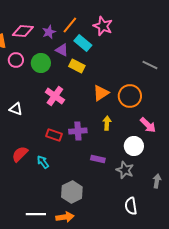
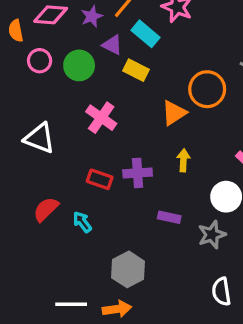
orange circle: (130, 96) -> (207, 89), moved
white triangle: (16, 109) -> (40, 138), size x1.5
gray star: (125, 170) -> (212, 235), turned 30

